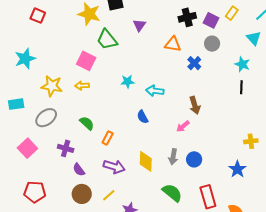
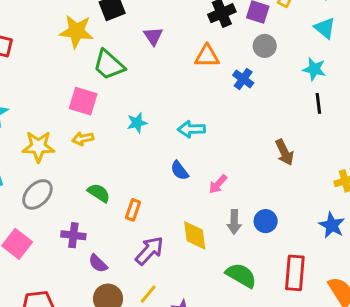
cyan star: (128, 81) -> (137, 123), moved
brown arrow: (195, 105) -> (284, 152), moved
pink arrow: (183, 126) -> (218, 184), moved
purple arrow: (114, 167) -> (149, 251), turned -55
red rectangle: (208, 197) -> (295, 273), turned 30

